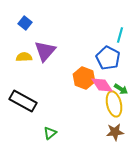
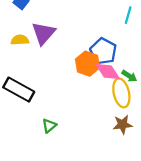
blue pentagon: (108, 58) -> (103, 51), moved

